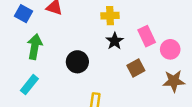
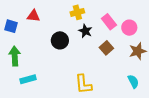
green arrow: (35, 47) -> (15, 56), moved
black circle: (77, 62) -> (60, 40), moved
cyan rectangle: (29, 85) -> (28, 79), turned 49

